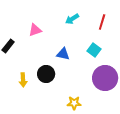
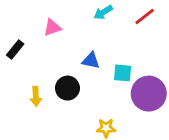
red line: (102, 22) -> (145, 16), turned 35
cyan square: (94, 50) -> (123, 73), moved, turned -32

